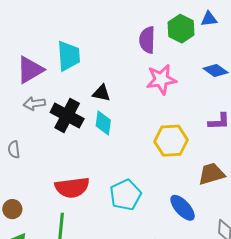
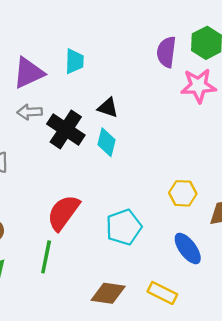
cyan trapezoid: (69, 56) -> (74, 61), size x0.7
pink star: (161, 79) -> (198, 86), moved
yellow hexagon: (171, 141) -> (183, 193), moved, size x0.7
red semicircle: (72, 187) -> (63, 213), turned 128

